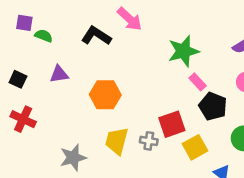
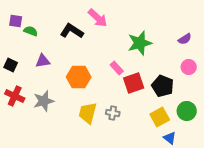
pink rectangle: (198, 82) -> (117, 68), moved
red square: (172, 124) -> (134, 83), moved
yellow square: (195, 147) -> (160, 117), moved
gray star: (73, 158) -> (44, 101), moved

